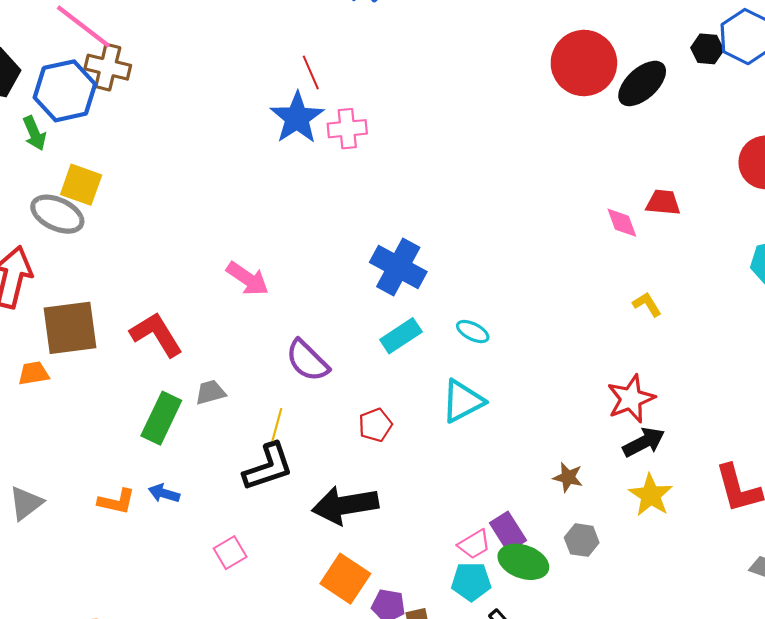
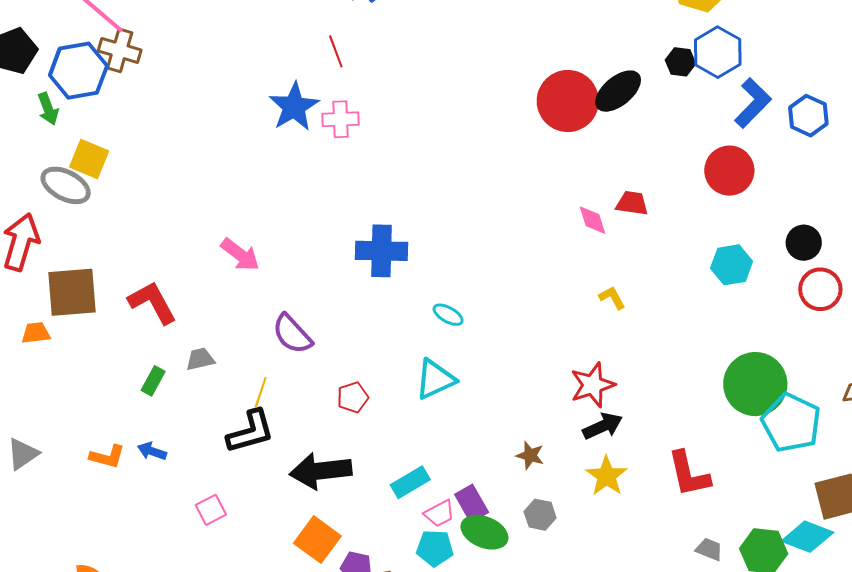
red circle: (584, 63) -> (568, 101), moved
red line: (311, 72) -> (336, 51), moved
blue cross: (398, 267) -> (382, 251), turned -30
cyan rectangle: (401, 336) -> (410, 482), moved
green rectangle: (161, 418) -> (153, 381), size x0.6

